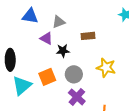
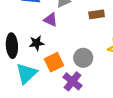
black star: (63, 51) -> (37, 43), moved
purple cross: (77, 97) -> (72, 81), moved

